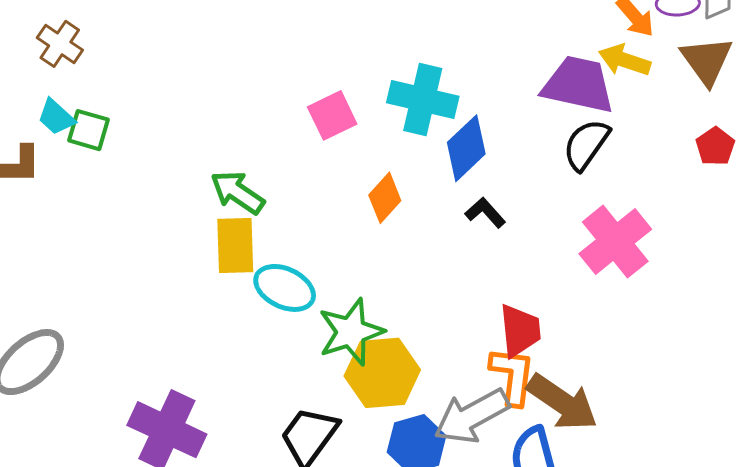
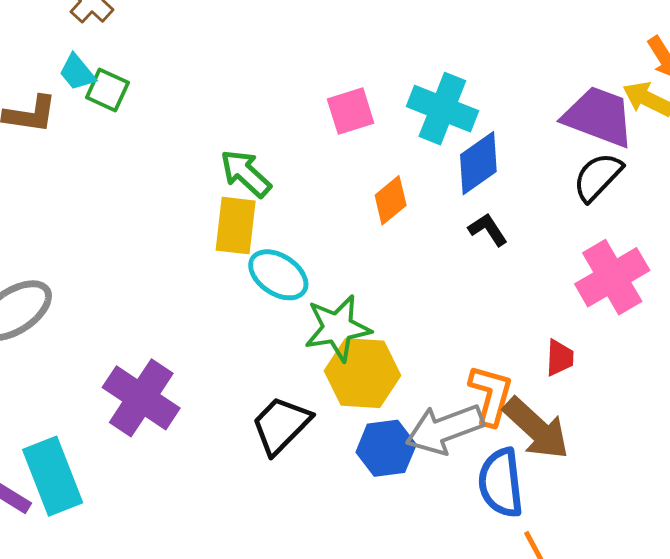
red trapezoid: (520, 331) -> (560, 358), moved, size x0.7

